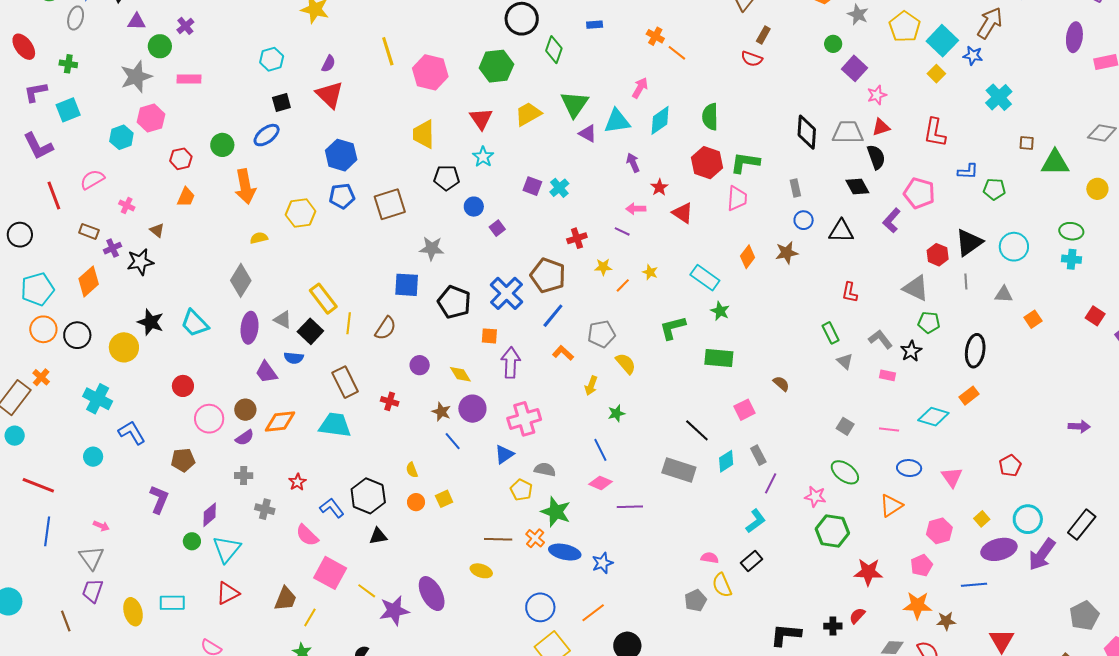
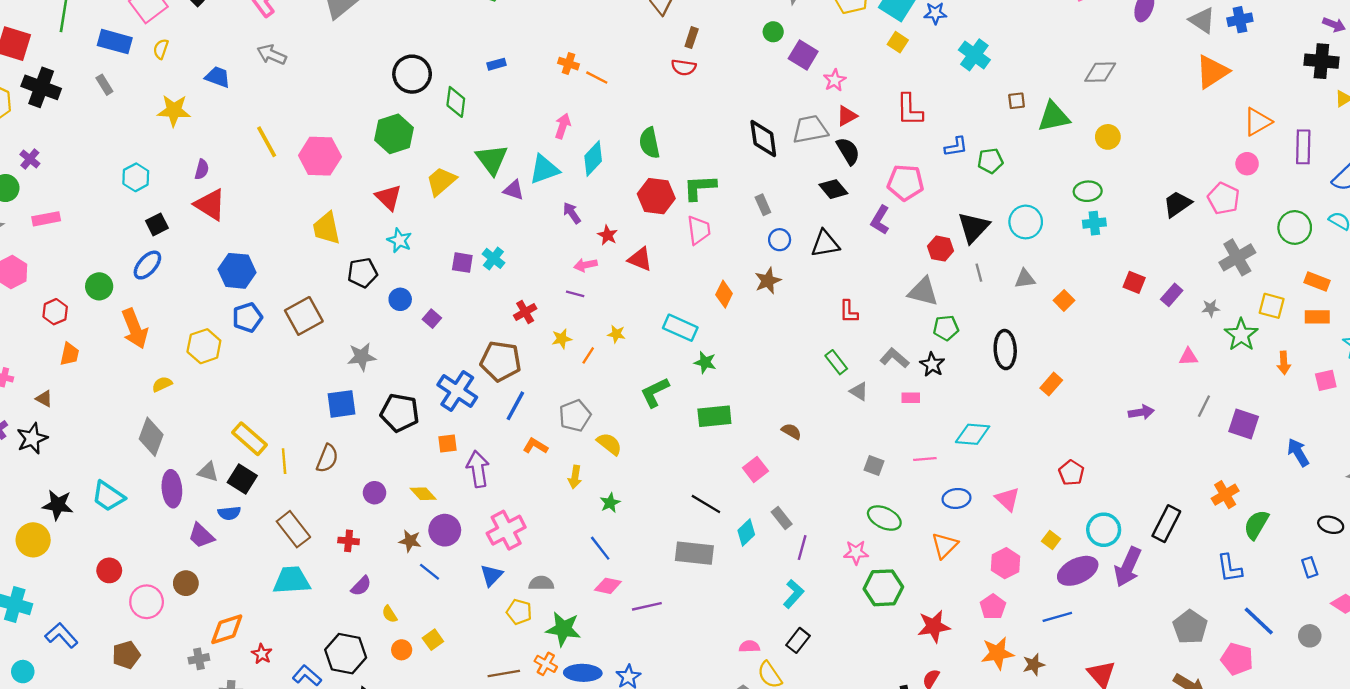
orange rectangle: (969, 396) -> (1051, 384), moved
orange diamond: (280, 422) -> (227, 629), moved
purple semicircle: (245, 438) -> (361, 586), moved

